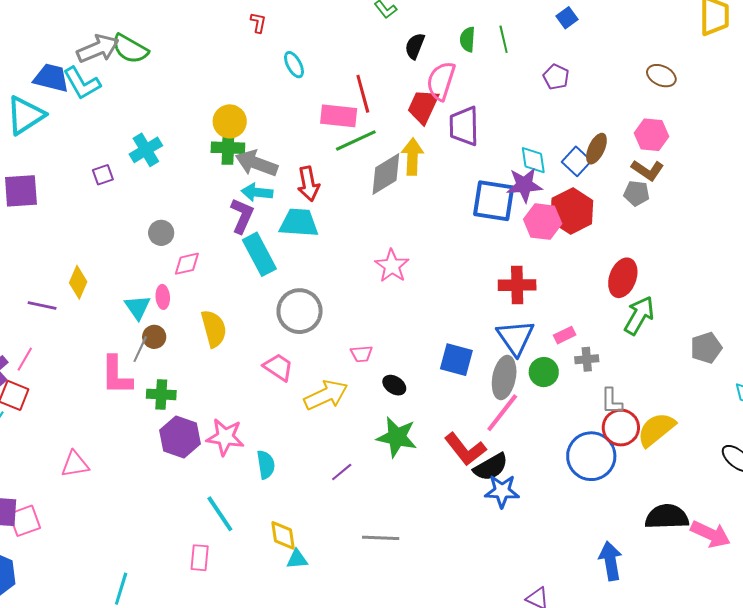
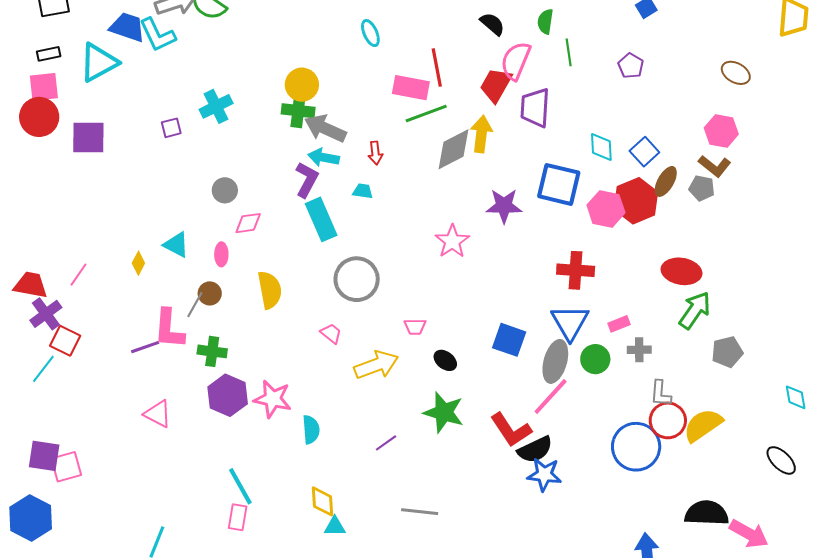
green line: (504, 39) -> (569, 52), moved
black semicircle: (415, 46) -> (492, 24), turned 104
brown ellipse: (596, 149) -> (666, 181), moved
red arrow: (308, 184) -> (375, 153), size x0.7
purple star: (524, 185) -> (504, 206), moved
cyan trapezoid: (299, 223) -> (363, 191), size x0.5
red ellipse: (623, 278) -> (682, 271), turned 75
yellow diamond: (78, 282) -> (138, 263), moved, size x0.7
purple line: (42, 306) -> (145, 347), moved, turned -36
cyan triangle: (138, 307) -> (176, 245), moved, turned -32
gray pentagon: (706, 348) -> (727, 352), moved
pink line: (25, 359) -> (79, 275), moved
pink trapezoid: (278, 367) -> (331, 333), size x0.7
pink triangle: (75, 464) -> (158, 414), moved, turned 32
cyan line: (220, 514) -> (240, 486), moved

